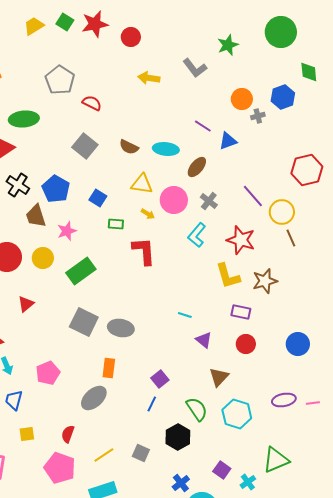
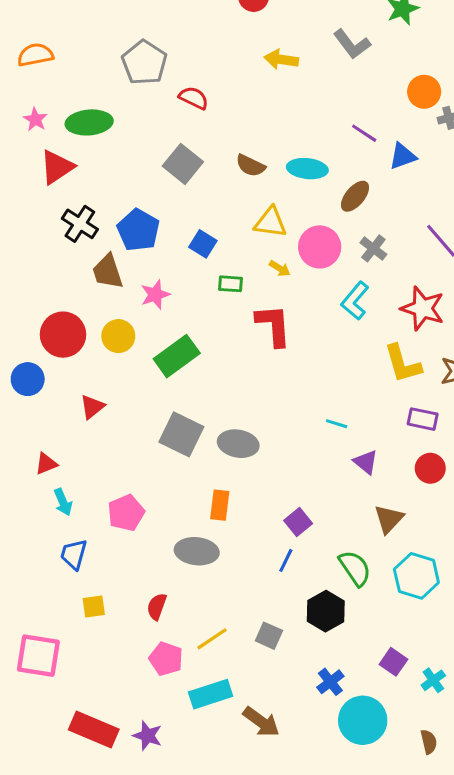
gray ellipse: (94, 398) -> (197, 551), turned 48
pink pentagon: (60, 468) -> (166, 659), moved, size x0.7

